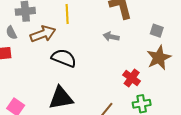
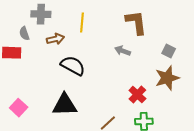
brown arrow: (43, 34) -> (55, 39), size x0.7

